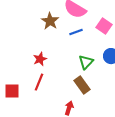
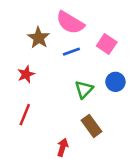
red star: (40, 59) -> (26, 74), moved
brown rectangle: (82, 85) -> (92, 126), moved

